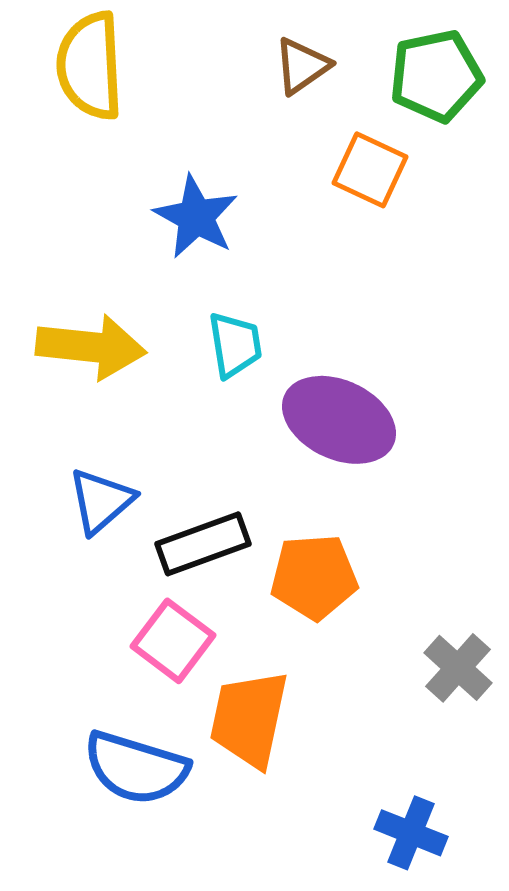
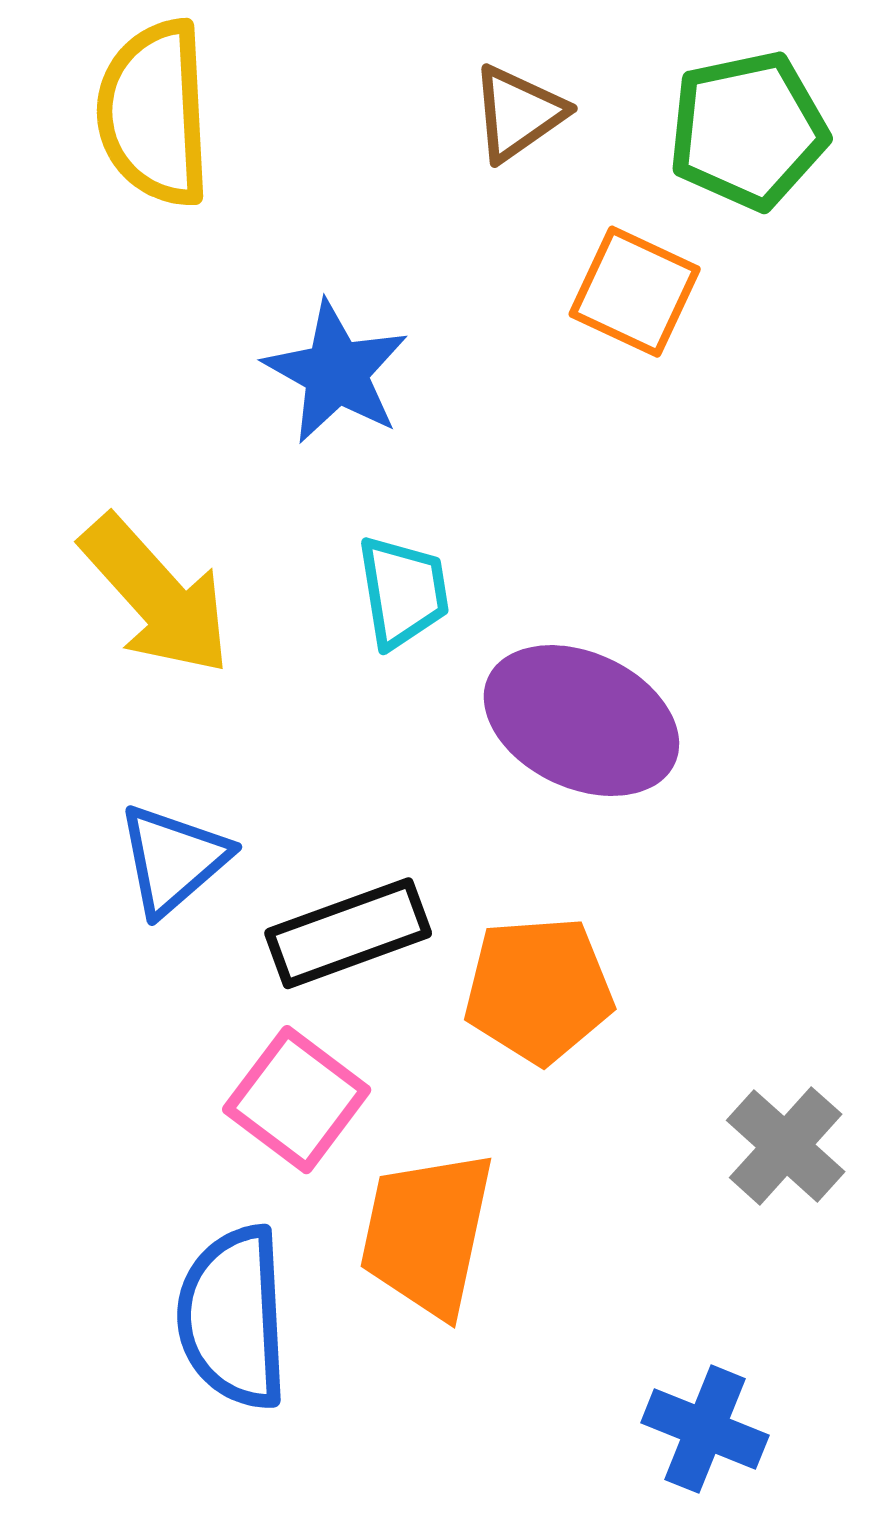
yellow arrow: (91, 347) -> (156, 595), turned 42
blue semicircle: (136, 768) -> (233, 1318), turned 70

